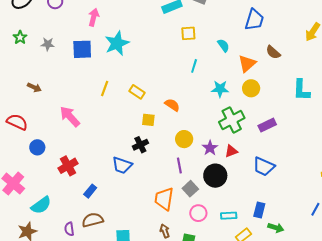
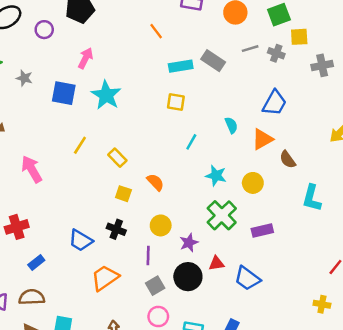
yellow square: (188, 33) -> (176, 102), moved
cyan star: (117, 43) -> (106, 95), turned -30
brown semicircle: (273, 52) -> (288, 160), moved
orange triangle: (247, 64) -> (262, 139), moved
green cross: (232, 120) -> (222, 215), turned -30
black cross: (140, 145) -> (116, 229), moved, turned 35
red triangle: (231, 151) -> (217, 263), moved
orange trapezoid: (164, 199) -> (105, 278), moved, turned 35

